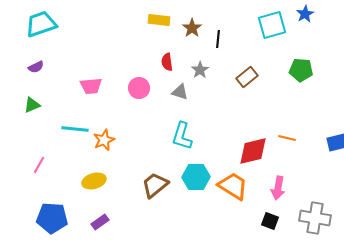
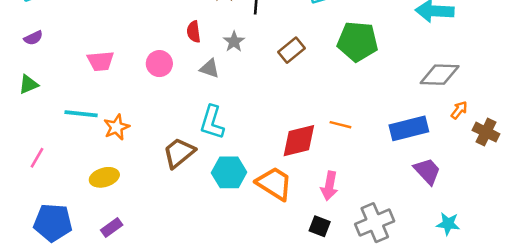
green pentagon: (301, 70) -> (358, 42), size x1.4
brown trapezoid: (155, 185) -> (179, 153), moved
gray cross: (315, 218) -> (375, 223), turned -32

